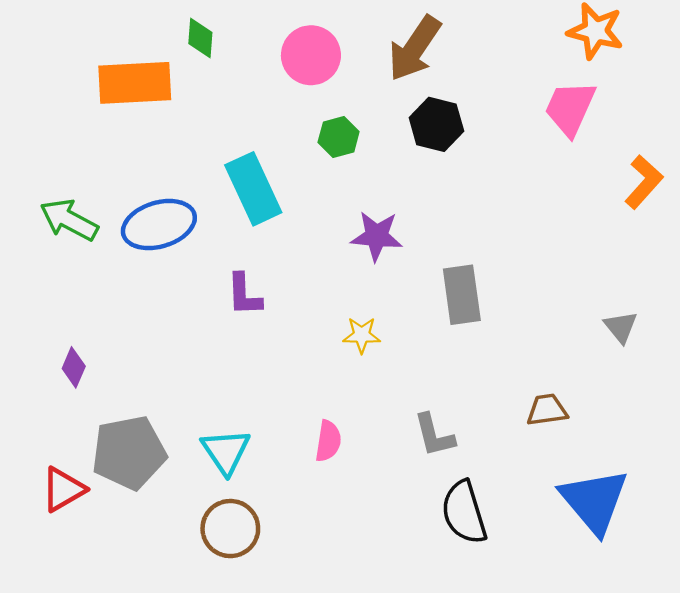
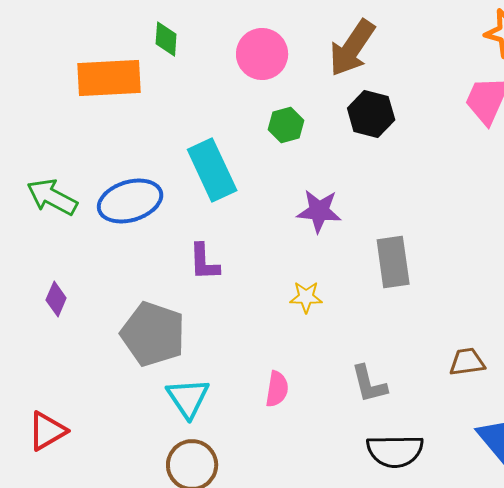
purple diamond: (74, 367) -> (56, 299), moved
gray pentagon: (129, 453) -> (153, 334), moved, turned 30
black semicircle: (464, 512) -> (395, 451), turned -74

